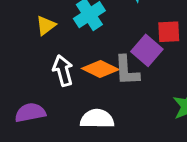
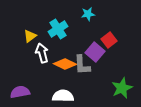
red square: (169, 32) -> (109, 40), turned -35
white arrow: (63, 71) -> (42, 53), moved

